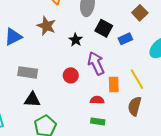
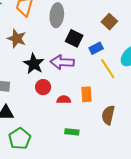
black star: (76, 40) -> (34, 64), moved, size x1.5
purple arrow: (96, 63) -> (62, 62), moved, turned -60
yellow line: (137, 79) -> (108, 69), moved
red semicircle: (97, 100) -> (64, 100), moved

